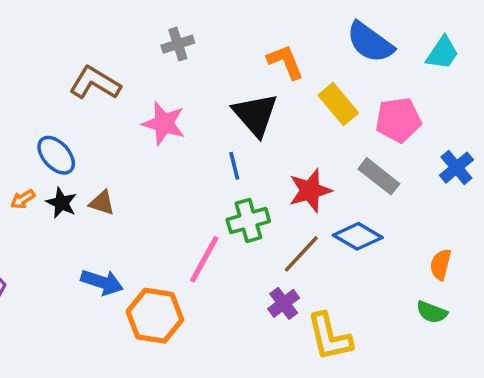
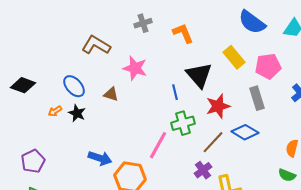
orange L-shape: (285, 62) -> (183, 33), moved
black triangle: (255, 115) -> (199, 75), moved
gray rectangle: (379, 176) -> (257, 98), turned 35
brown triangle: (102, 203) -> (111, 94), moved

